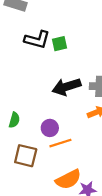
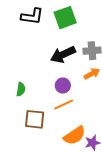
green square: (59, 44) -> (65, 18), moved, size x1.6
purple circle: (50, 128) -> (63, 86), moved

